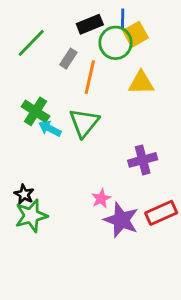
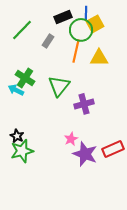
orange line: (90, 77) -> (76, 51), moved
cyan arrow: (50, 129) -> (16, 90), moved
purple cross: (143, 160) -> (84, 104), moved

